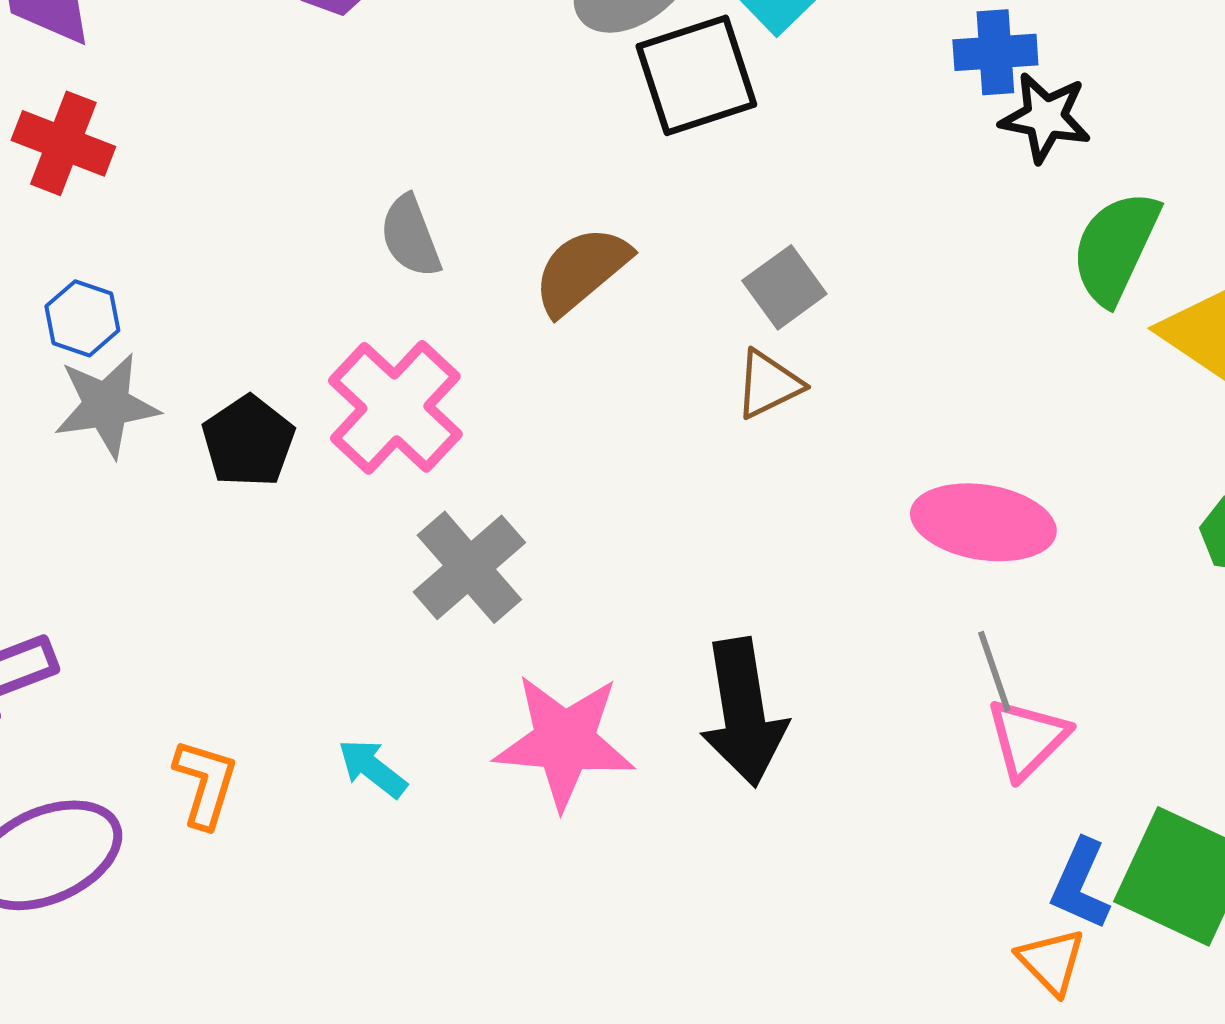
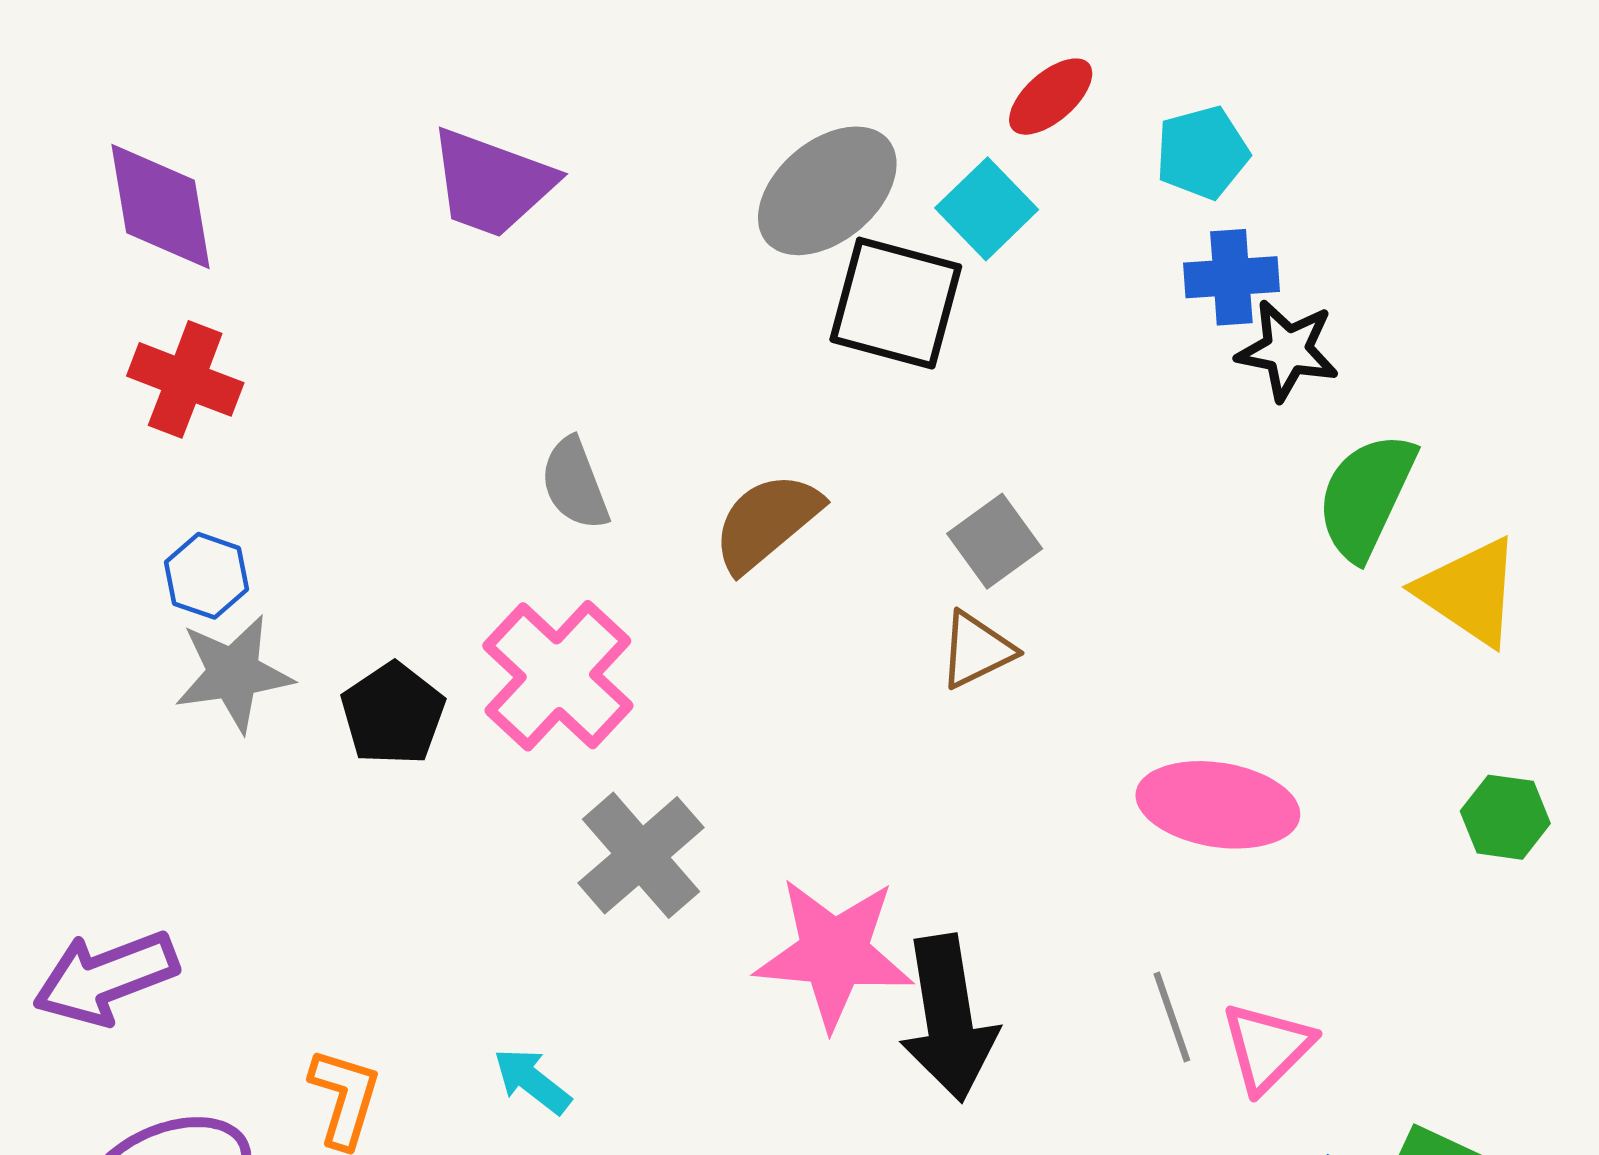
black square: (696, 75) -> (896, 303), turned 33
gray line: (994, 671) -> (1172, 1017), moved
pink star: (564, 741) -> (834, 953), moved

